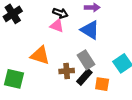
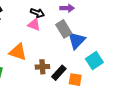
blue triangle: (90, 30) -> (77, 40), moved, turned 42
gray rectangle: (86, 60) -> (64, 29), moved

